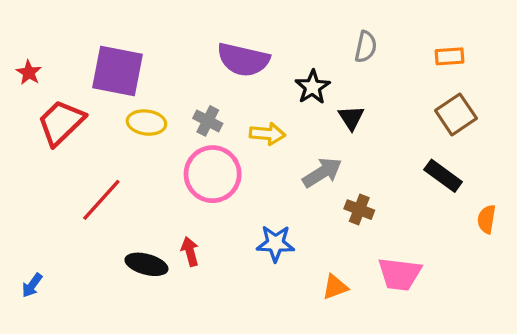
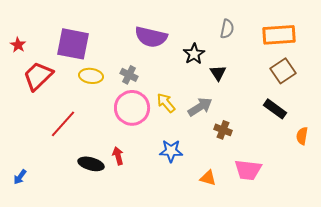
orange rectangle: (450, 56) -> (279, 35), size x1.8
yellow arrow: (267, 134) -> (166, 103), moved, turned -135
orange triangle: (335, 287) -> (208, 178), turned 36

